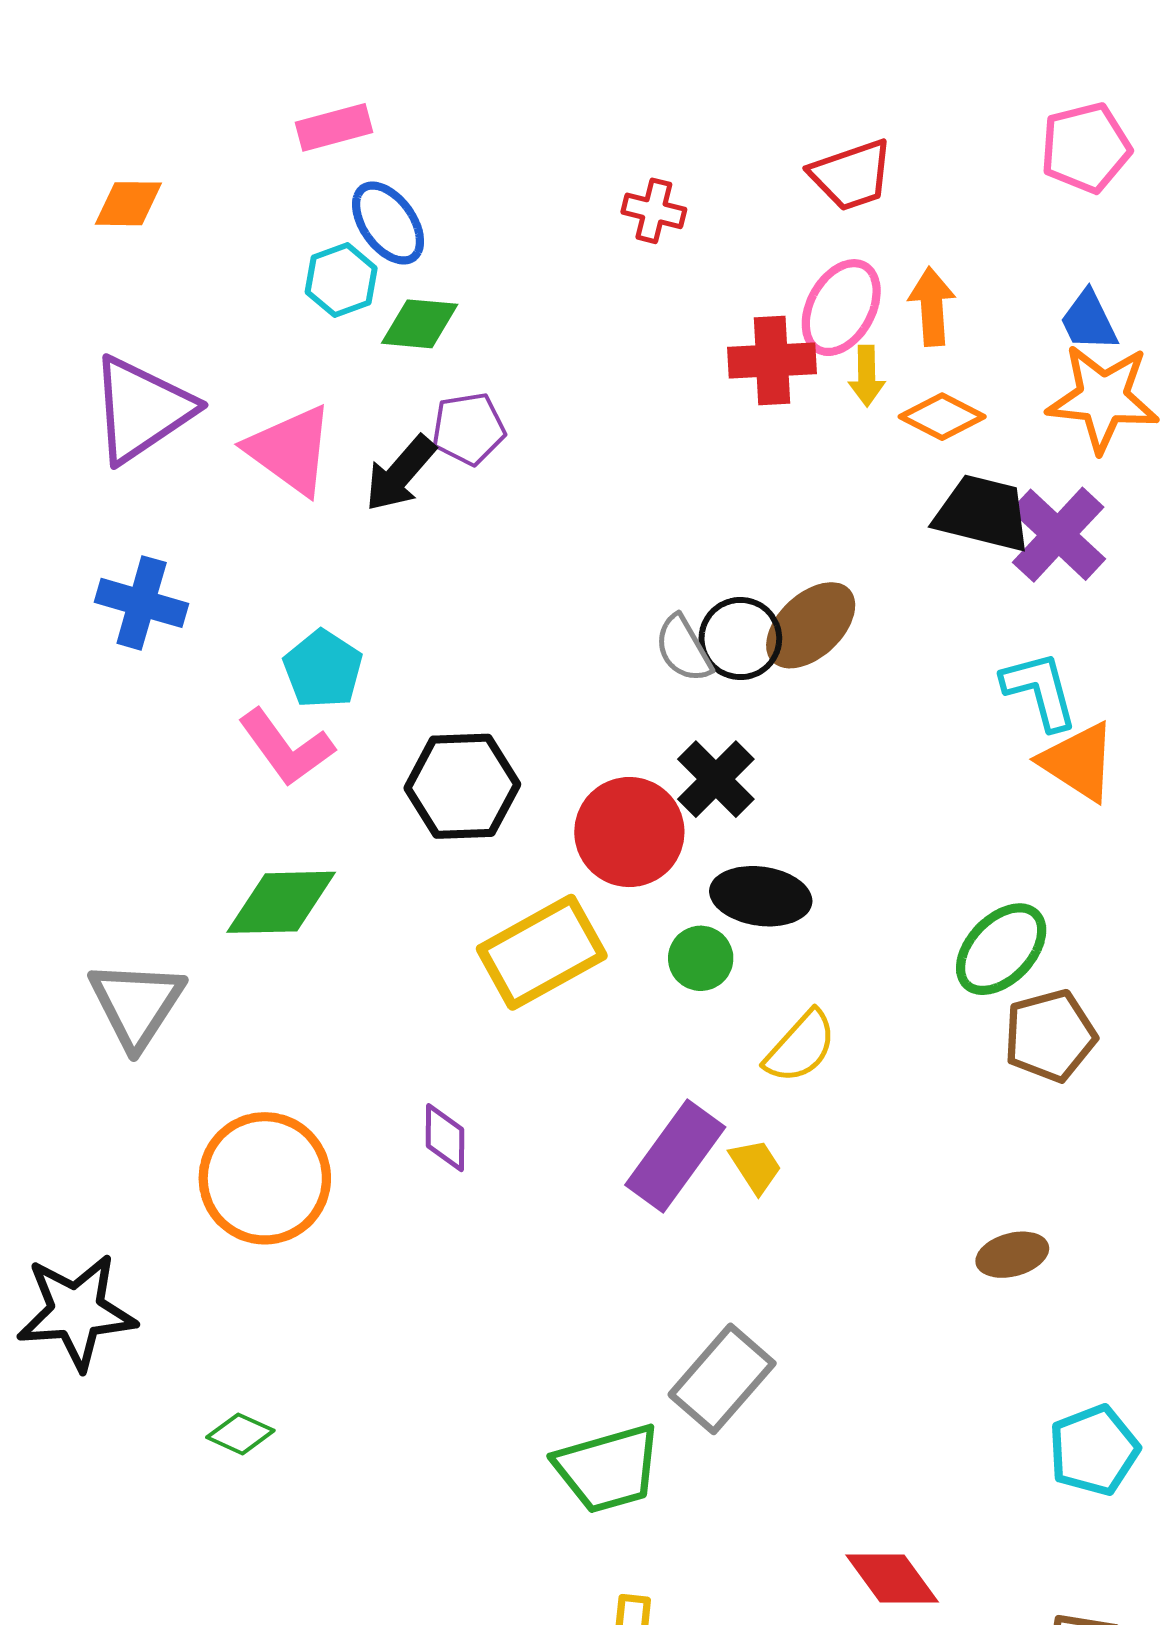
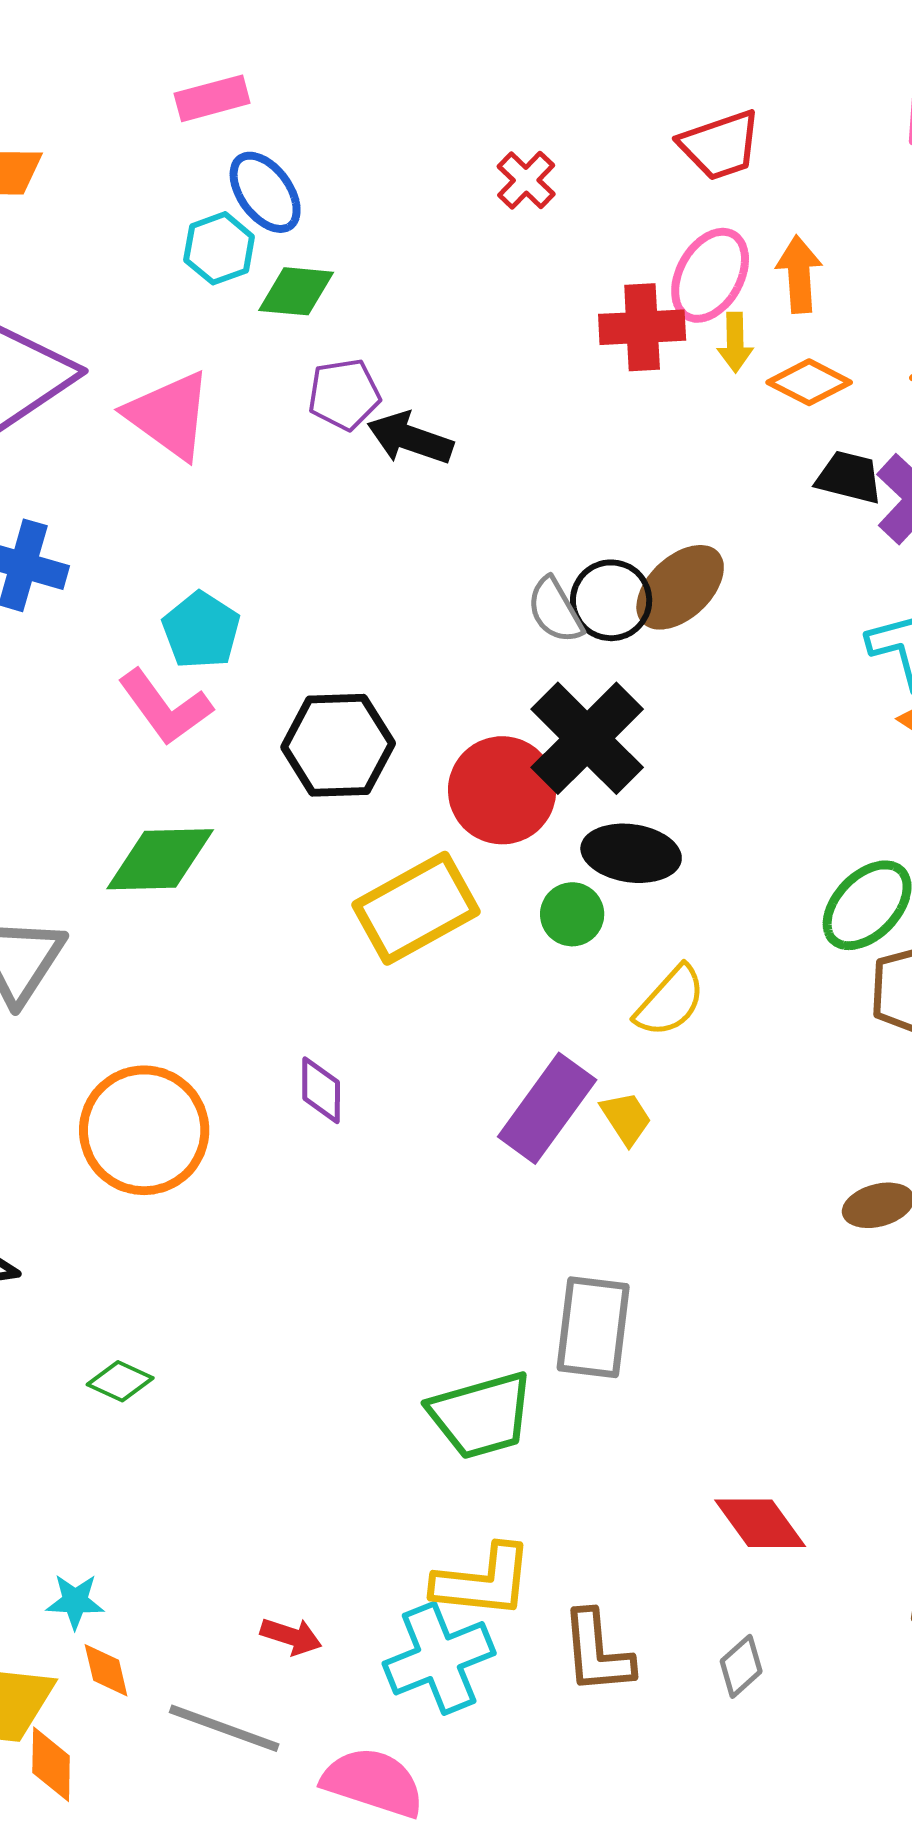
red cross: (654, 211) -> (526, 180), turned 30
black arrow: (400, 474) -> (410, 438), moved, turned 68
black trapezoid: (983, 513) -> (849, 477), size x0.7
black cross: (716, 779) -> (587, 738), size x1.5
gray rectangle: (722, 1379) -> (593, 1327), turned -34

